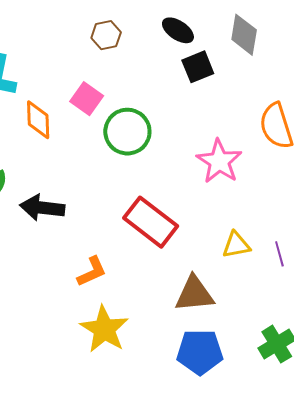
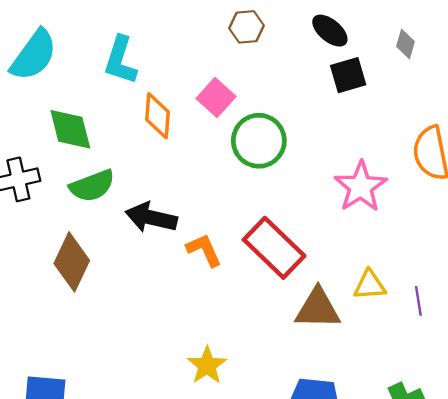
gray diamond: (244, 35) -> (405, 44), size x0.6
orange L-shape: (92, 272) -> (204, 250), moved, turned -96
brown triangle: (194, 294) -> (318, 309), moved
yellow star: (104, 329) -> (207, 365), size x0.7

